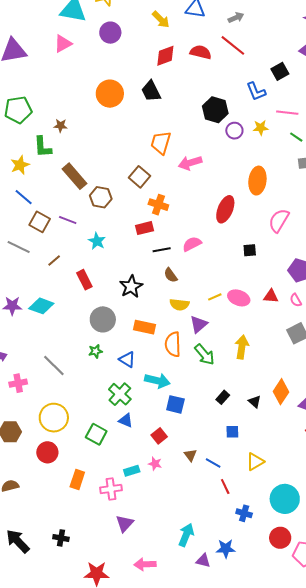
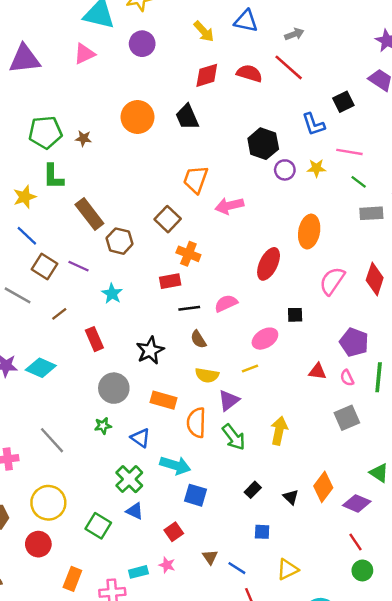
green pentagon: (18, 110) -> (45, 132), moved
brown star: (61, 126) -> (83, 138), moved
pink ellipse: (239, 298) -> (265, 339), moved, turned -55

